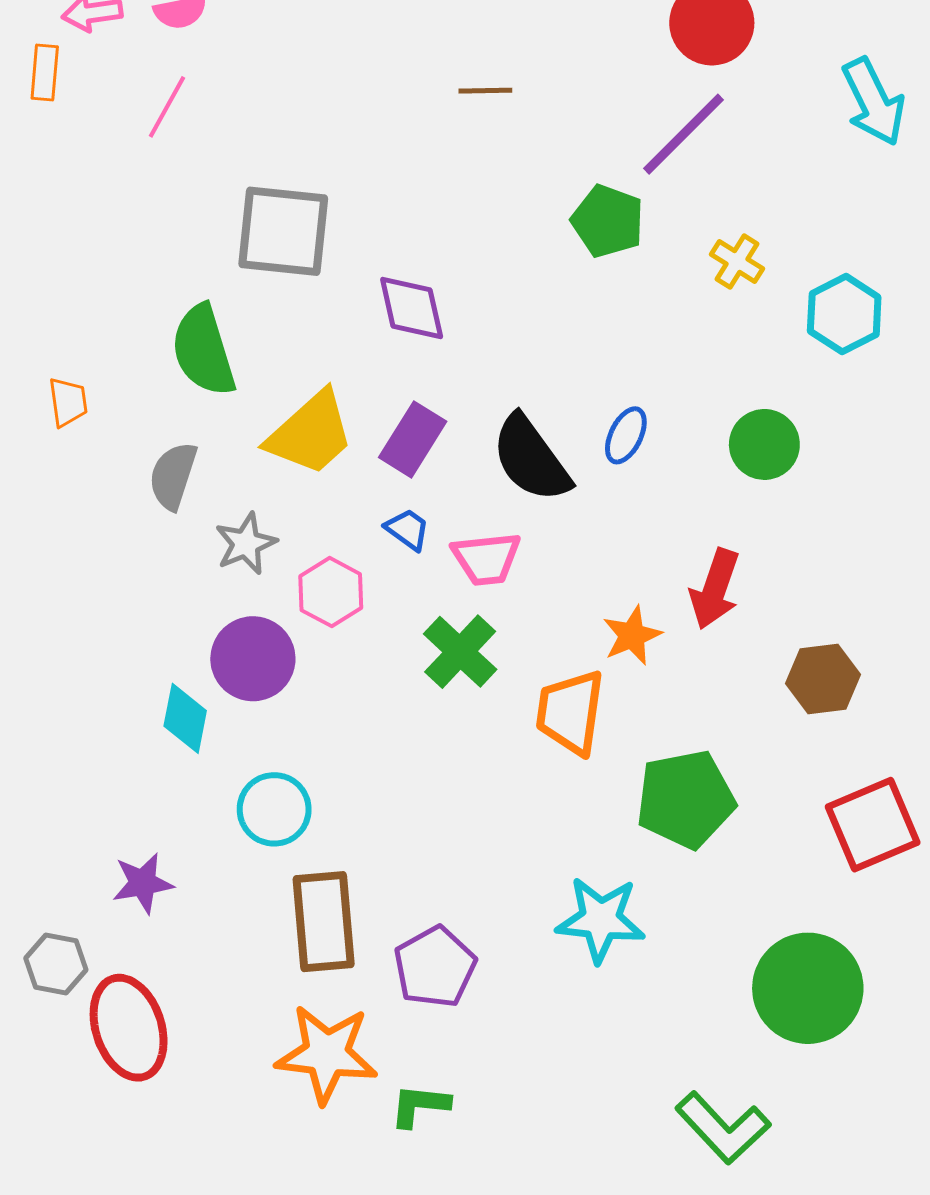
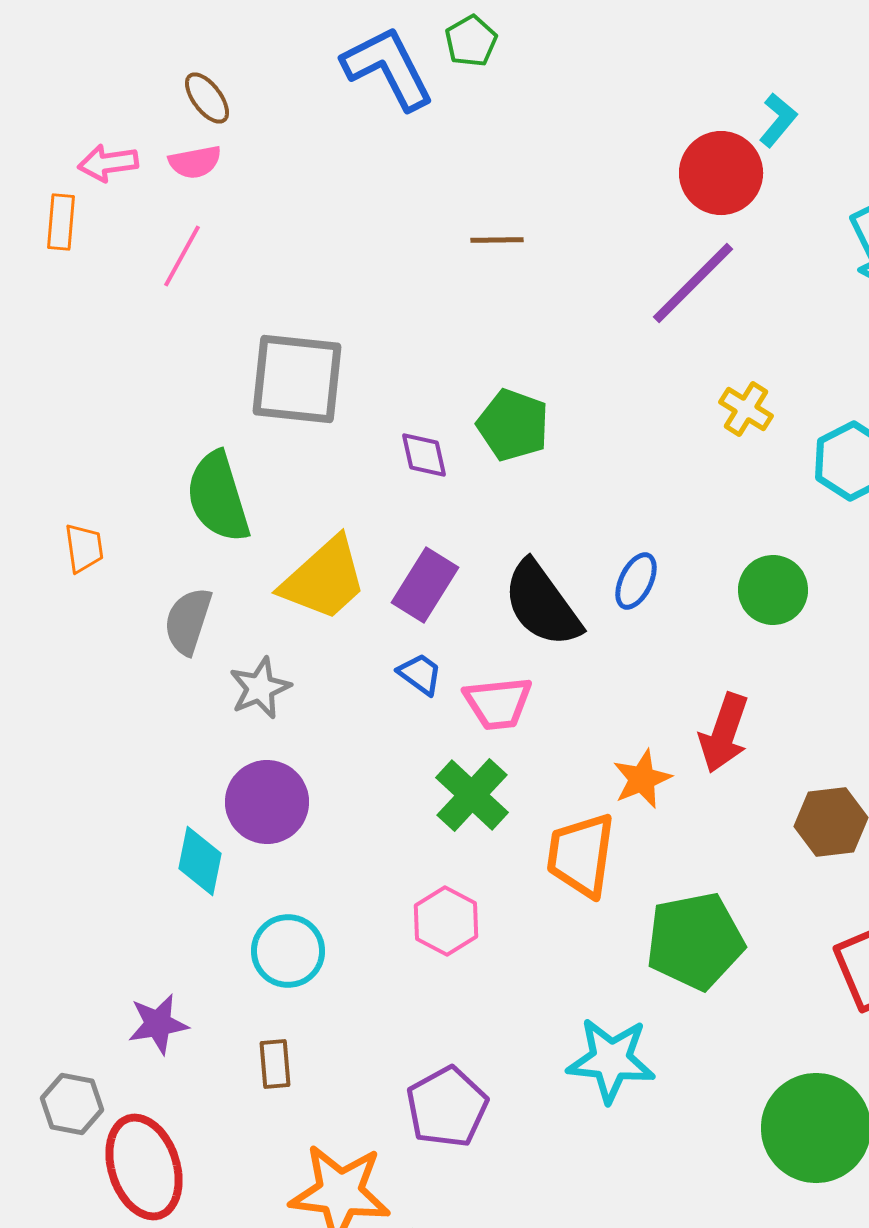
green pentagon: (608, 221) -> (513, 425), moved
purple diamond: (412, 308) -> (424, 455), size x0.7
pink hexagon: (331, 592) -> (446, 921), moved
brown rectangle: (324, 922) -> (275, 1064), moved, size x0.5

